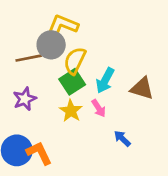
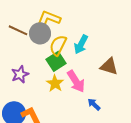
brown line: (29, 58) -> (18, 30), moved, turned 36
cyan arrow: (105, 80) -> (81, 44), moved
pink arrow: (99, 108) -> (76, 81), size x1.6

